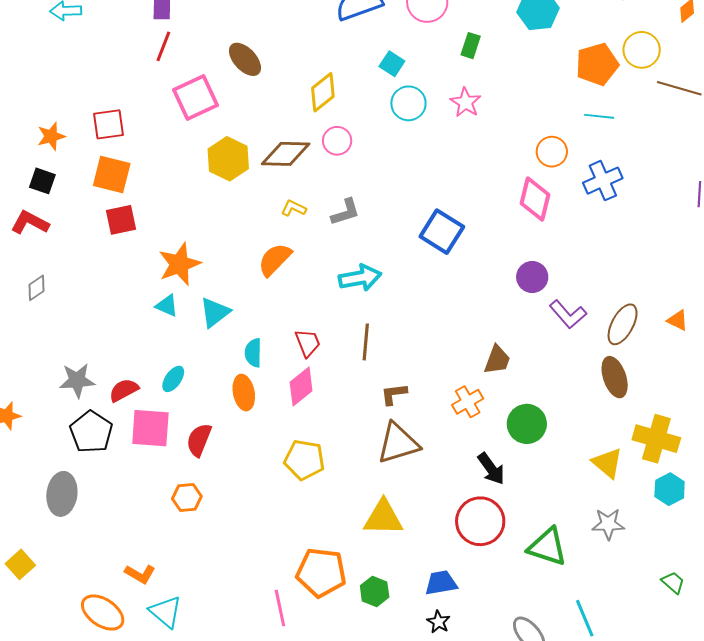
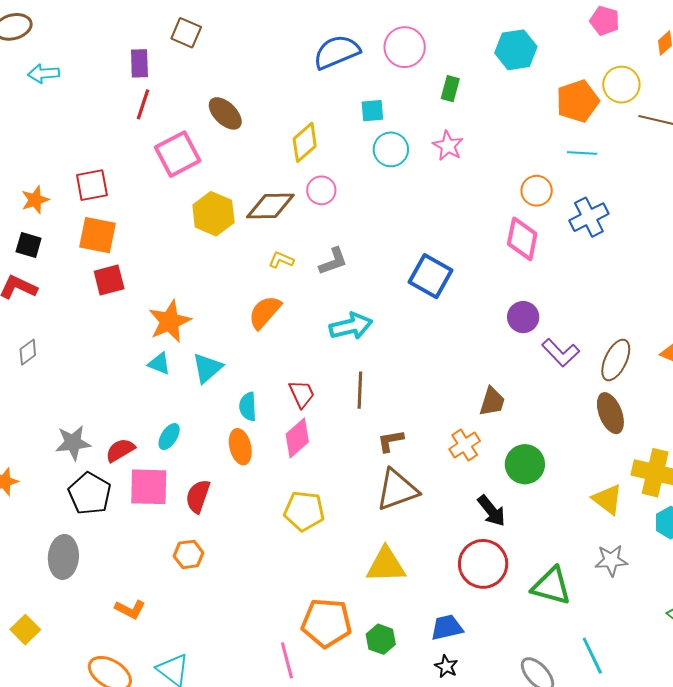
cyan square: (392, 64) -> (372, 111), turned -35
orange L-shape: (140, 574) -> (130, 609), moved

